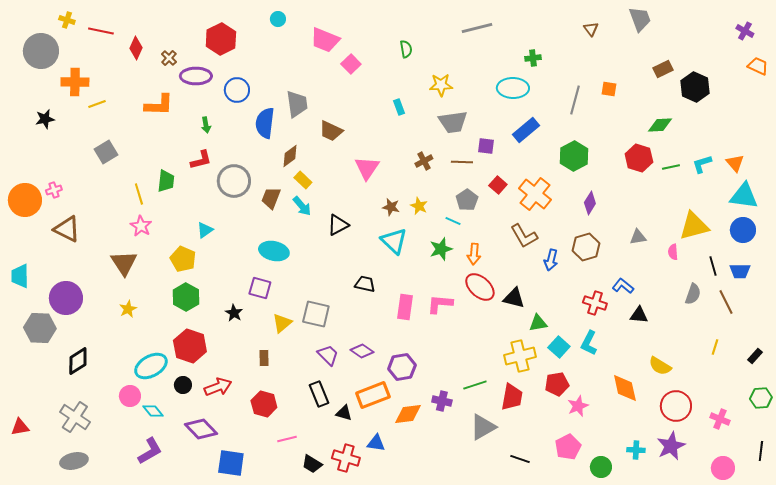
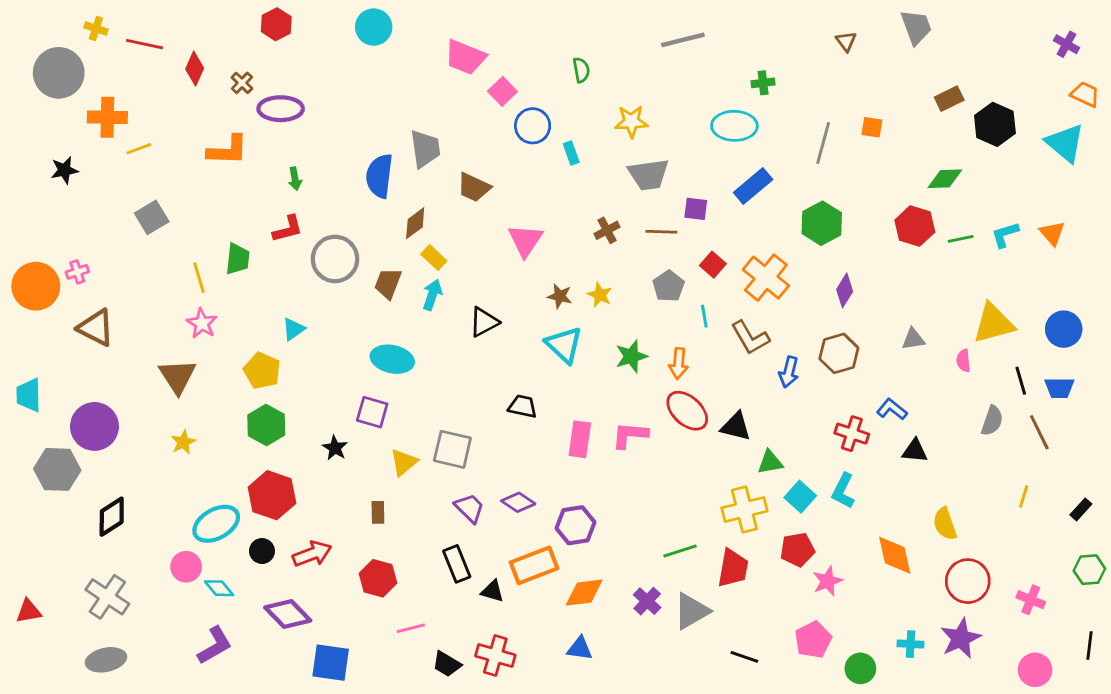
cyan circle: (278, 19) -> (374, 27), moved, size x1.6
red hexagon: (221, 39) -> (276, 24), moved, size x0.7
blue circle: (237, 90) -> (533, 126), moved
cyan triangle: (744, 196) -> (1065, 143), moved, turned 32
cyan arrow: (302, 206) -> (432, 295), turned -120
cyan line: (453, 221) -> (704, 316), moved, turned 56
yellow semicircle: (660, 366) -> (945, 524), turned 40
purple cross: (442, 401) -> (647, 601), moved, turned 30
blue triangle: (376, 443) -> (580, 648), moved

